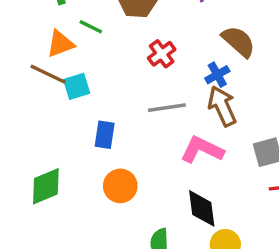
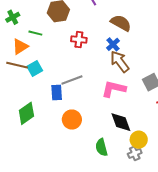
red cross: (162, 54) -> (79, 40), turned -35
gray line: (167, 108) -> (72, 80), moved
green diamond: (46, 186) -> (26, 113), moved

